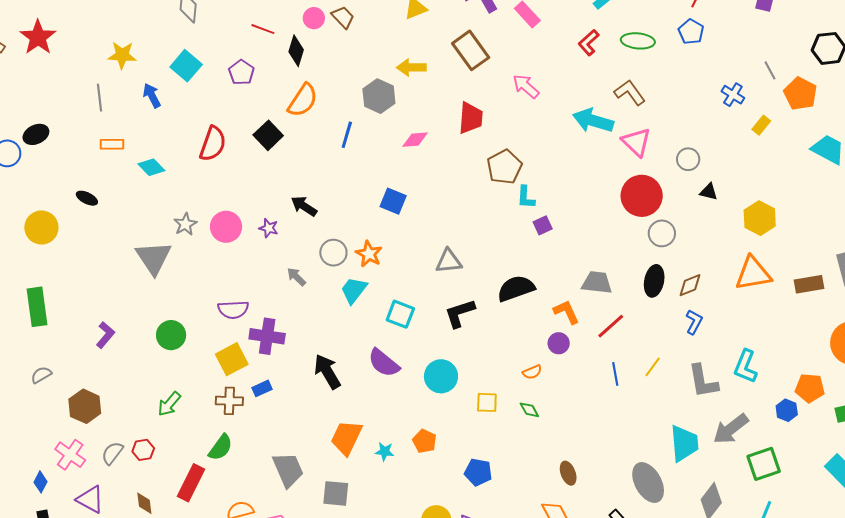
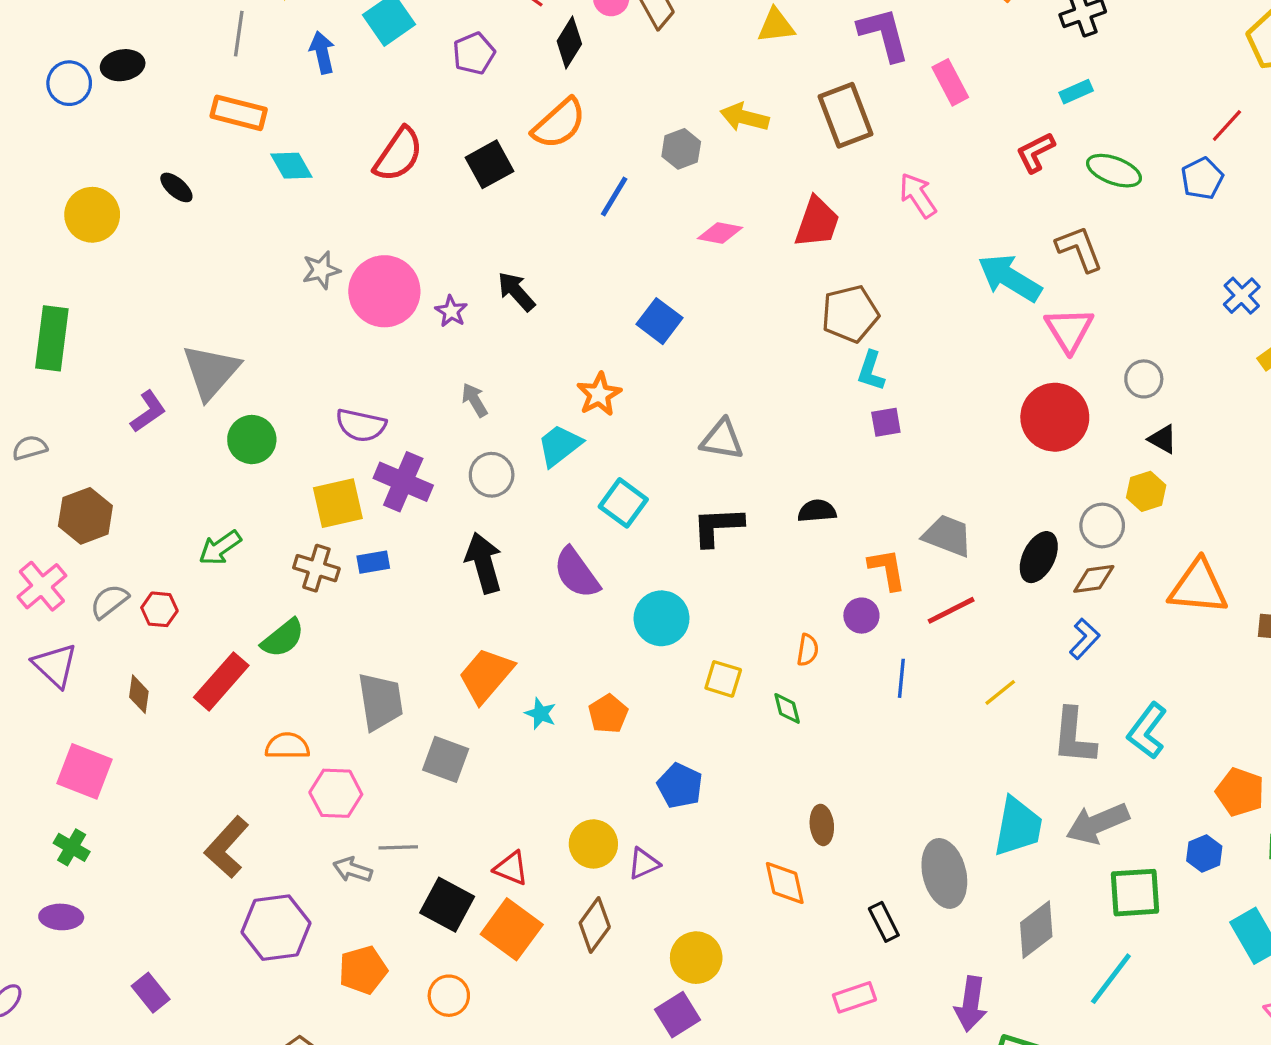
gray hexagon: (379, 96) -> (681, 149), size x0.7
orange rectangle: (112, 144) -> (239, 113), size x1.4
yellow hexagon: (760, 218) -> (1146, 491), moved, size x0.7
pink circle: (226, 227) -> (384, 291), size x1.4
gray circle: (662, 233) -> (1102, 525), moved
gray circle: (333, 253) -> (492, 475), moved
gray triangle: (154, 258) -> (211, 372), moved
black semicircle: (516, 288) -> (817, 511), size x0.6
orange semicircle: (532, 372) -> (808, 650), turned -72
blue line: (615, 374) -> (901, 678), moved
blue hexagon: (787, 410) -> (1204, 854), moved

